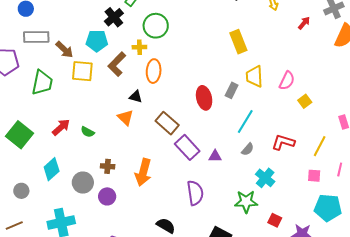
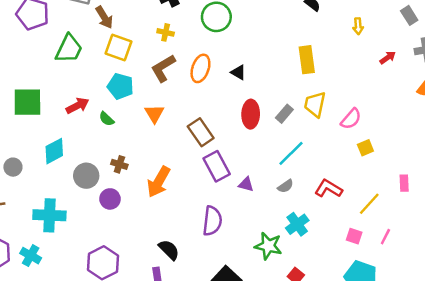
cyan pentagon: (97, 41) -> (120, 86), moved
yellow cross: (139, 47) -> (166, 32), moved
brown L-shape: (117, 64) -> (163, 68), moved
black triangle: (136, 97) -> (238, 72), moved
green square: (20, 135) -> (27, 102), turned 36

